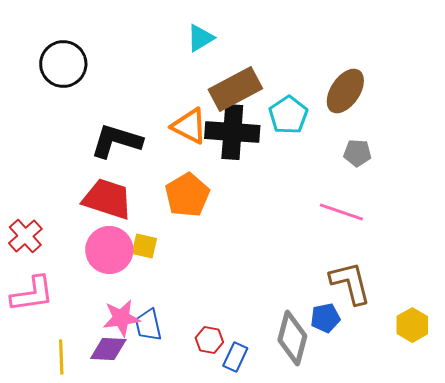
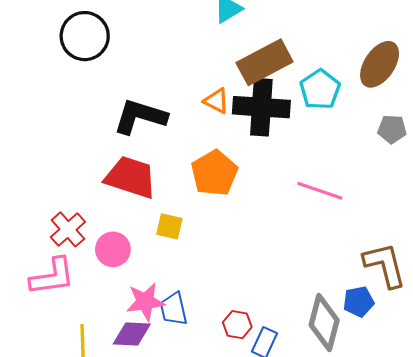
orange triangle: (189, 126) -> (216, 101), size x0.7
pink line: (341, 212) -> (320, 191), moved
red cross: (25, 236) -> (68, 229), moved
pink circle: (109, 250) -> (113, 249), moved, size x0.7

